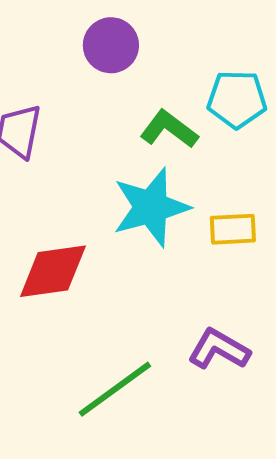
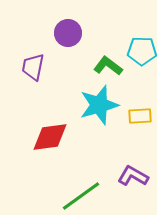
purple circle: (111, 45) -> (68, 33), moved

